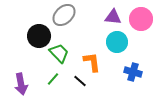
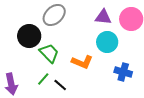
orange L-shape: (92, 62) -> (82, 62), turned 120
black line: (80, 81) -> (60, 85), moved

